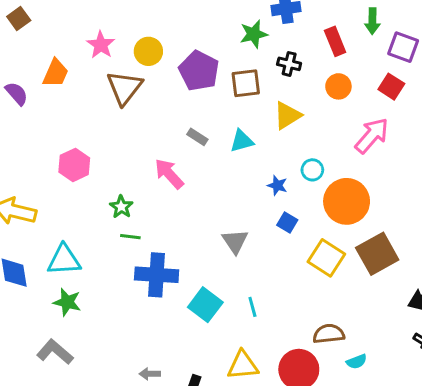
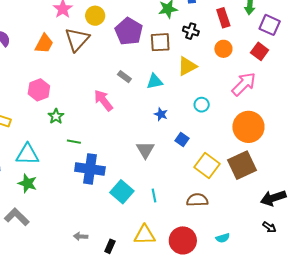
orange trapezoid: (55, 73) -> (44, 44), moved
blue star: (277, 185) -> (161, 114), moved
orange circle: (347, 201) -> (248, 127), moved
green star: (121, 207) -> (56, 116), moved
brown semicircle: (329, 334) -> (197, 200), moved

